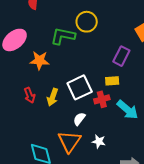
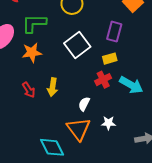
green L-shape: (63, 36) -> (34, 23), moved
white square: (80, 87) -> (77, 45), moved

